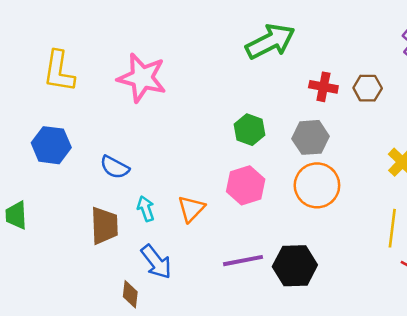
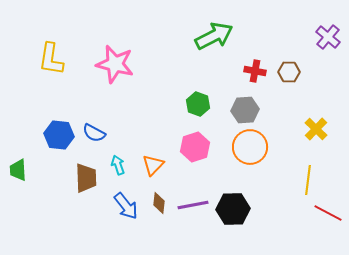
blue hexagon: (51, 145) -> (59, 135), moved
brown diamond: (130, 294) -> (159, 203), moved

